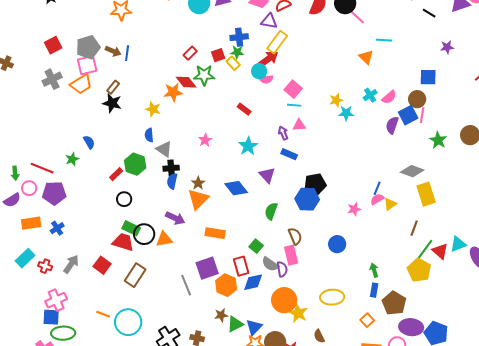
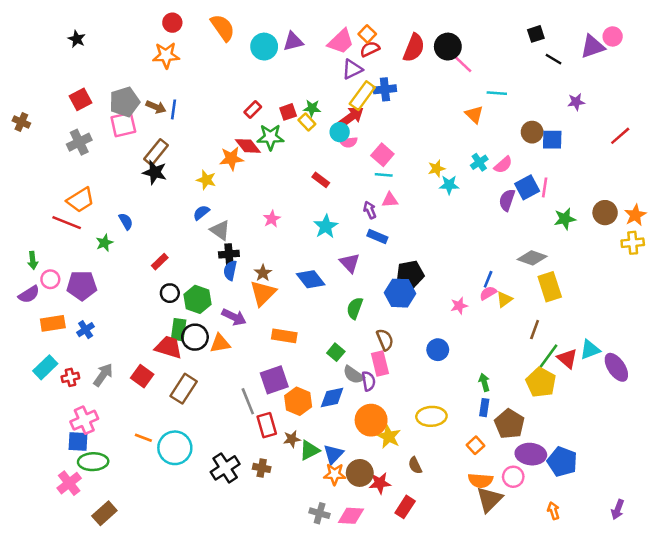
purple triangle: (269, 21) -> (352, 69), turned -36
blue cross: (239, 37) -> (385, 89), moved
orange trapezoid: (81, 84) -> (81, 200), moved
brown rectangle: (113, 87) -> (156, 152), size x1.5
brown circle: (417, 99) -> (532, 132), moved
blue semicircle: (149, 135) -> (201, 213), turned 56
green star: (438, 140) -> (565, 219), turned 30
green hexagon: (135, 164) -> (197, 299), moved
red line: (42, 168) -> (67, 223), moved
green rectangle: (131, 228) -> (179, 330), turned 72
red cross: (45, 266) -> (70, 377), turned -32
red rectangle: (241, 266) -> (267, 425), moved

